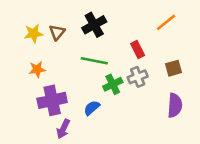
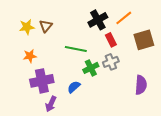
orange line: (166, 22) -> (124, 18), moved
black cross: (94, 25) -> (98, 20), moved
brown square: (174, 68) -> (144, 40), moved, size x1.5

